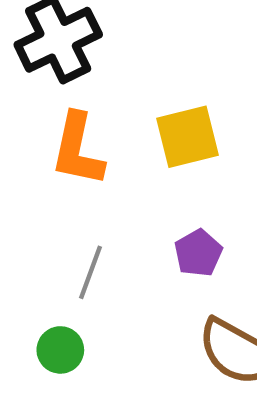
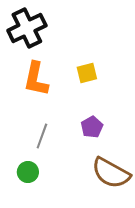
yellow square: (187, 137) -> (87, 73), size x0.7

